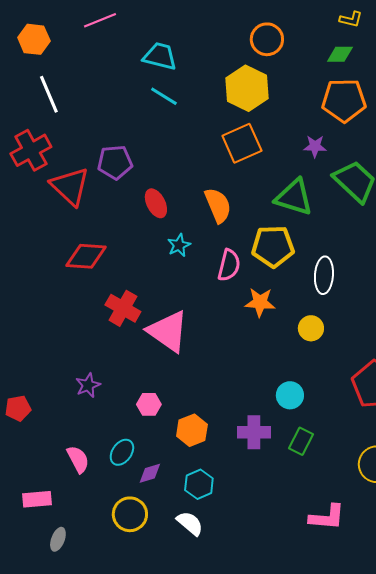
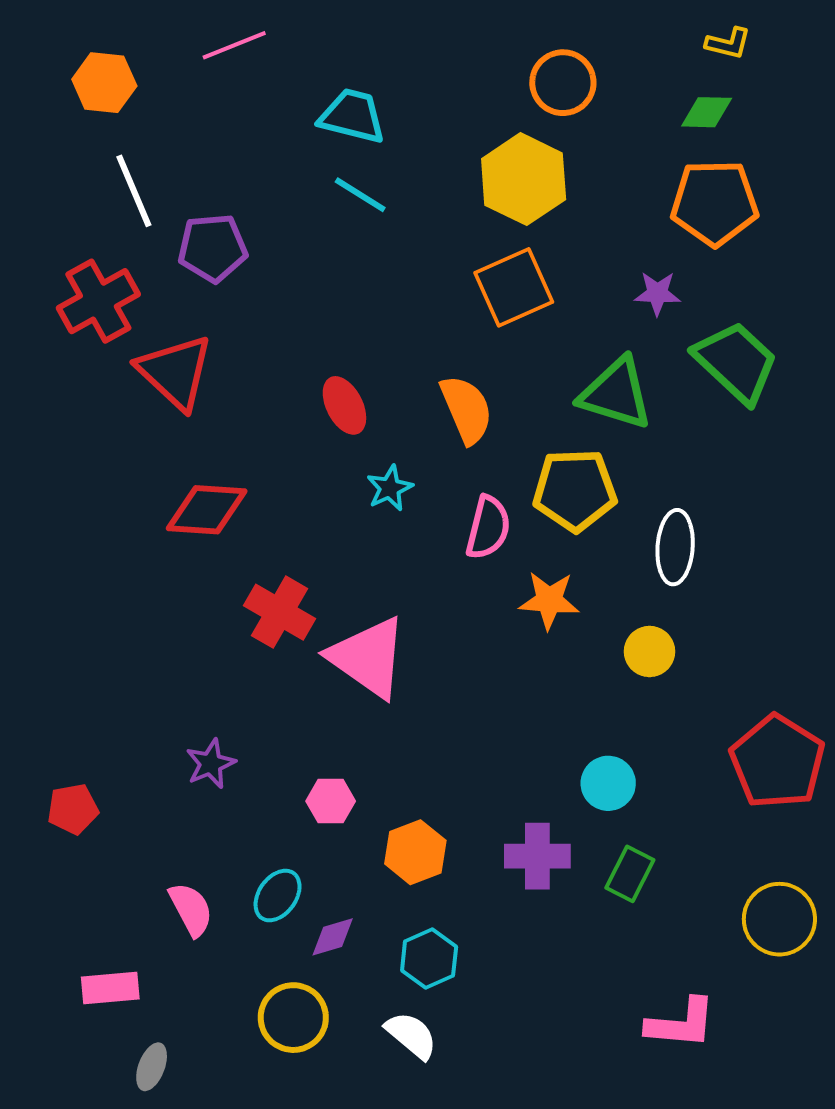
purple pentagon: (115, 162) -> (213, 248), moved

